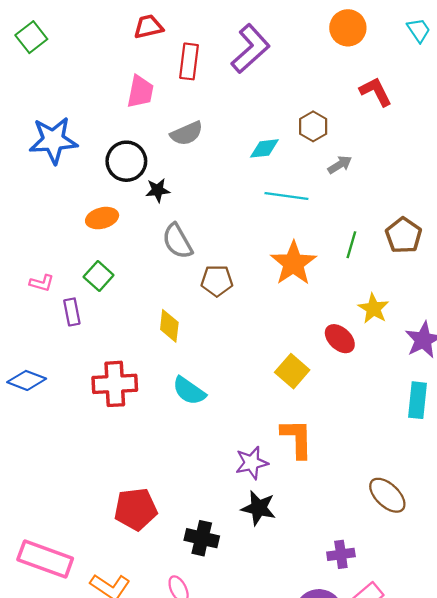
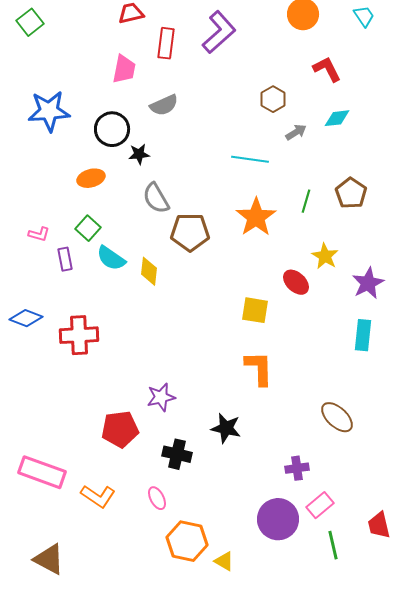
cyan diamond: (264, 148) -> (337, 118), moved
brown pentagon: (217, 281) -> (190, 232), size x1.4
yellow square: (292, 371) -> (255, 310), turned -32
red cross: (115, 384) -> (79, 335), moved
cyan semicircle: (189, 391) -> (111, 258), moved
purple star: (252, 463) -> (161, 397), moved

